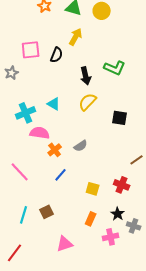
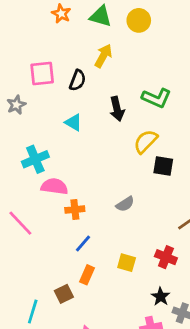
yellow semicircle: (88, 102) -> (146, 141), moved
cyan triangle: (54, 104) -> (73, 122), moved
gray semicircle: (81, 146) -> (125, 204), moved
orange cross: (55, 150) -> (75, 210), turned 32
pink line: (20, 172) -> (20, 223), moved
cyan line: (24, 215) -> (33, 312), moved
orange rectangle: (91, 219) -> (87, 275), moved

